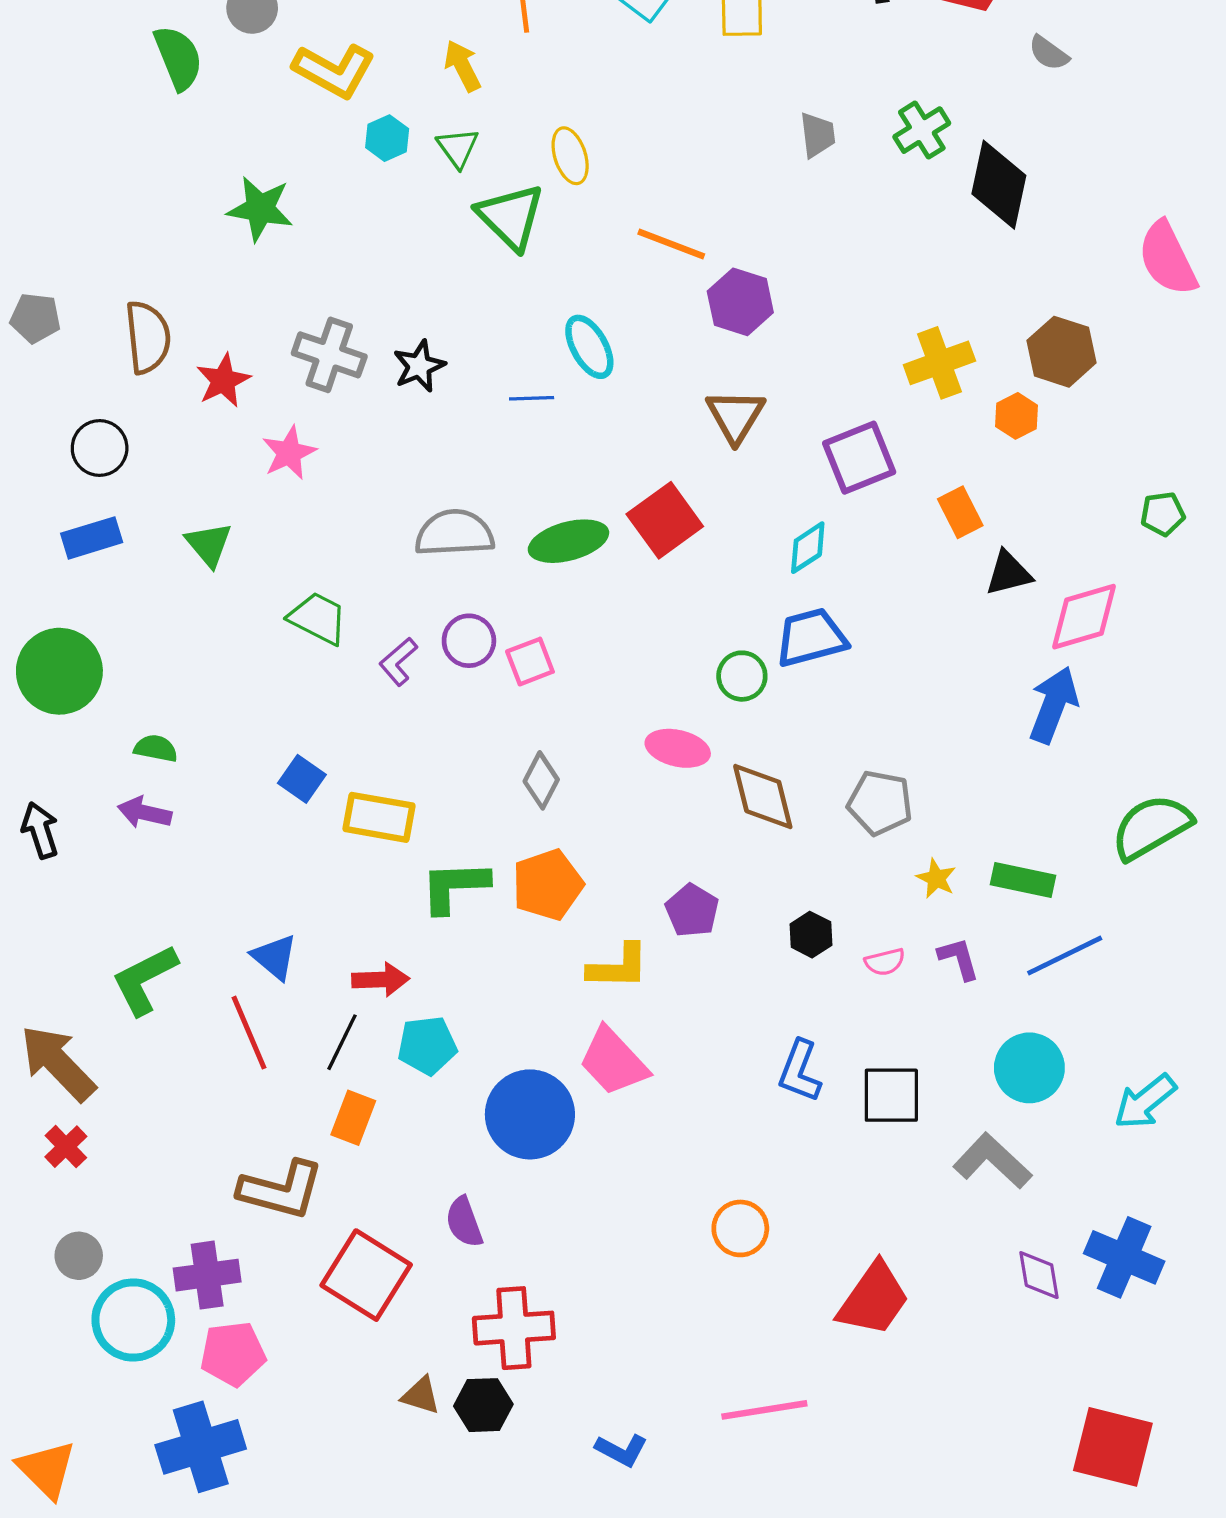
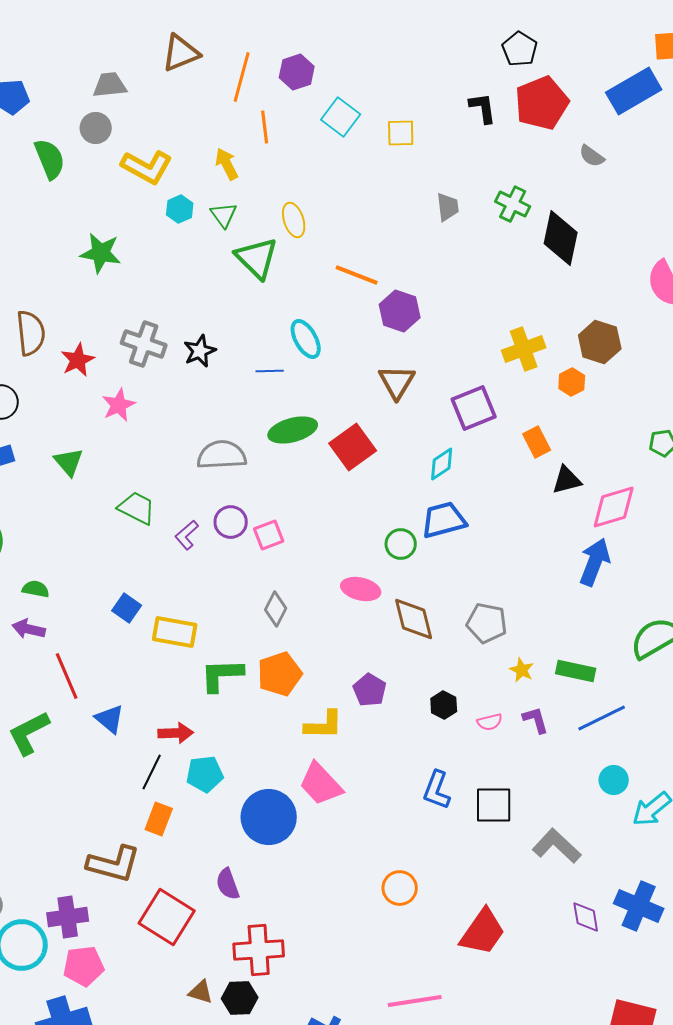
green cross: (922, 130) -> (513, 204), turned -32
green ellipse: (568, 541) -> (293, 430), moved
red line: (249, 1033) -> (67, 676), moved
cyan circle: (1029, 1068) -> (614, 780), moved, size x0.7

